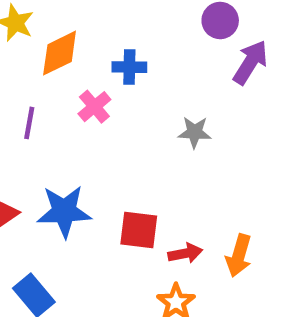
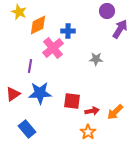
pink cross: (94, 107) -> (53, 48), size x1.5
purple line: (29, 123) -> (30, 66), moved
orange arrow: (239, 256) -> (115, 112), turned 30

